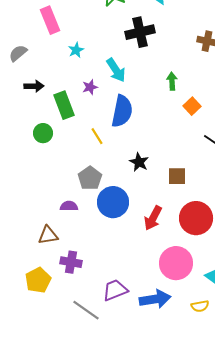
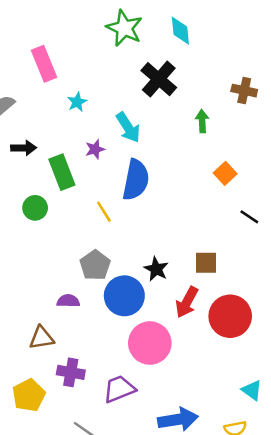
black cross: (140, 32) -> (159, 79), turned -36
green arrow: (172, 81) -> (202, 121), moved
black star: (139, 162) -> (156, 269), moved
red arrow: (153, 218) -> (187, 302), moved
pink circle: (176, 263) -> (150, 343), moved
purple trapezoid: (115, 290) -> (119, 389), moved

